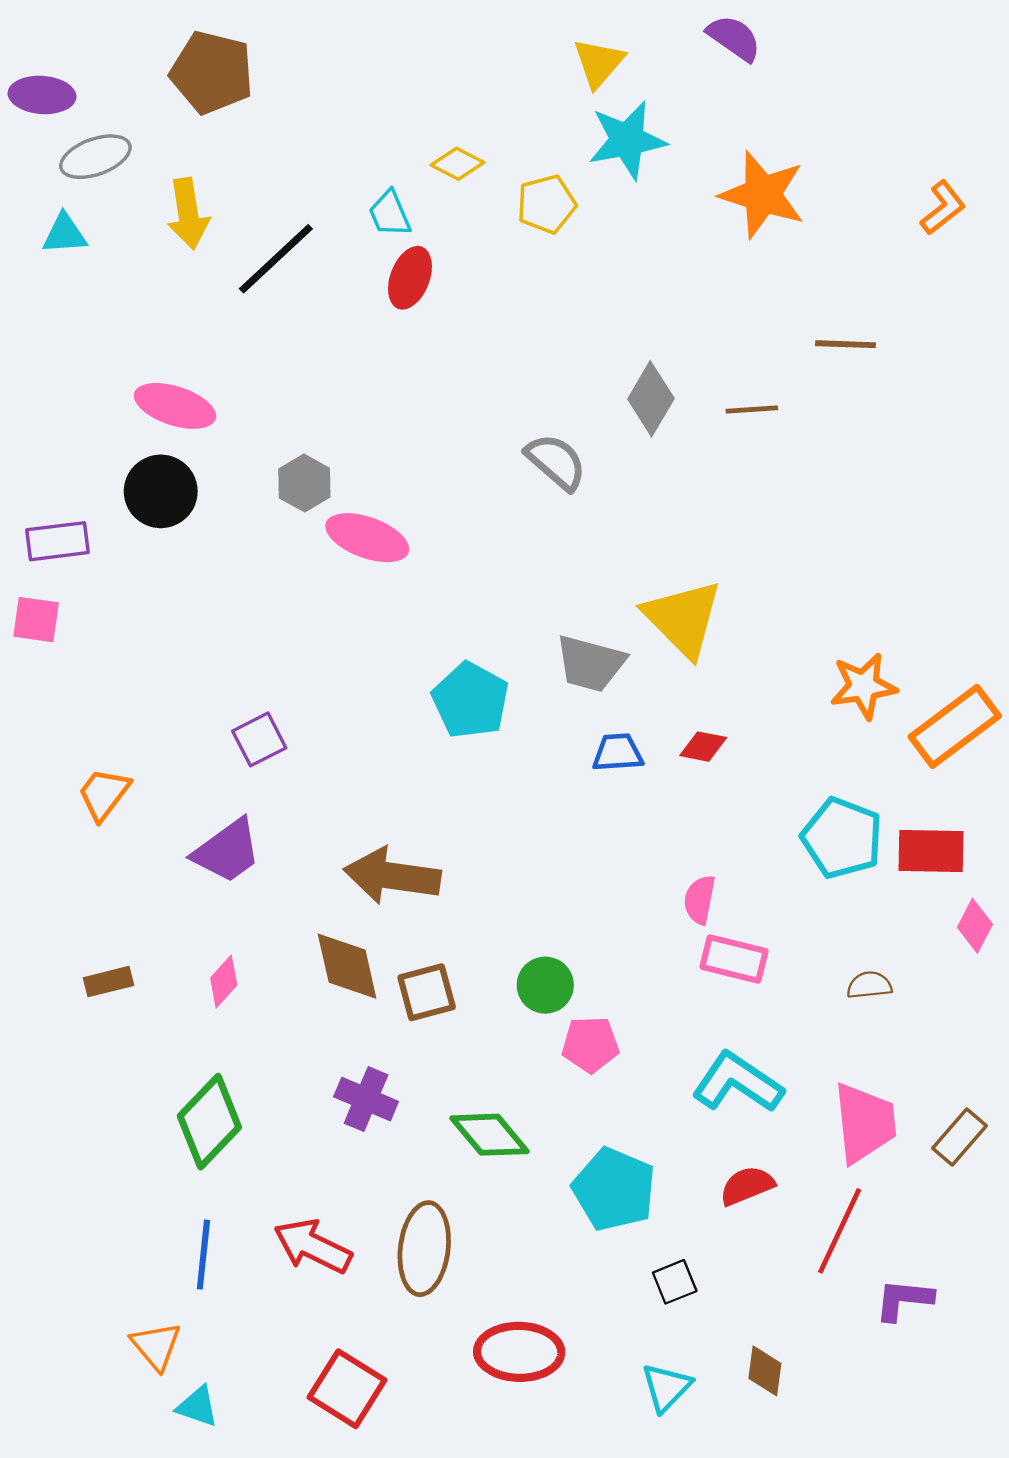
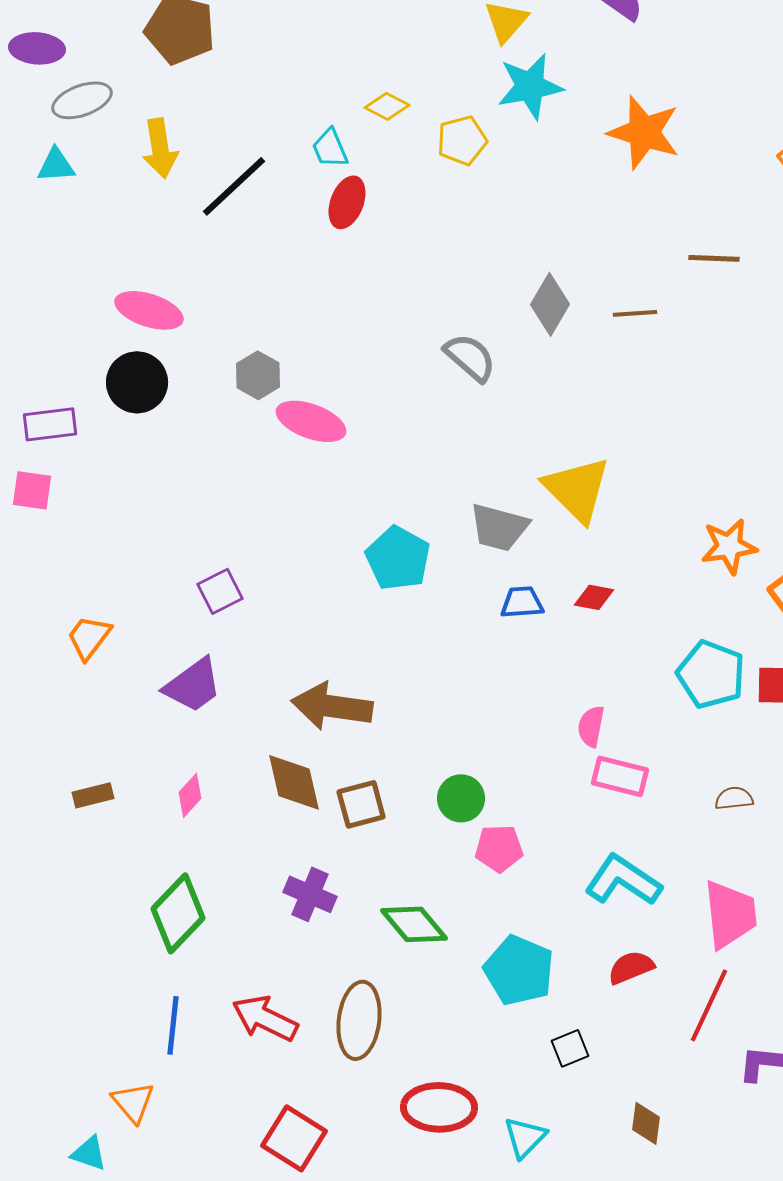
cyan triangle: (666, 1387) -> (525, 1137), moved
cyan triangle: (198, 1406) -> (89, 1153), moved

